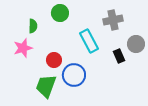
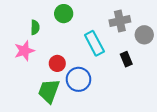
gray circle: (136, 44) -> (144, 35), moved

